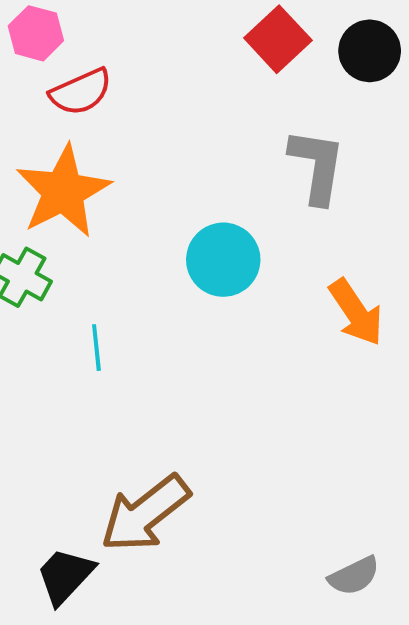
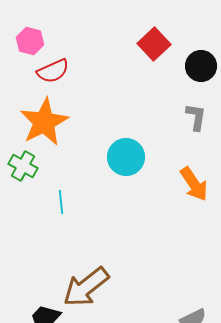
black circle: (370, 51) -> (201, 66), moved
gray L-shape: (317, 166) -> (196, 117), moved, size x0.7

